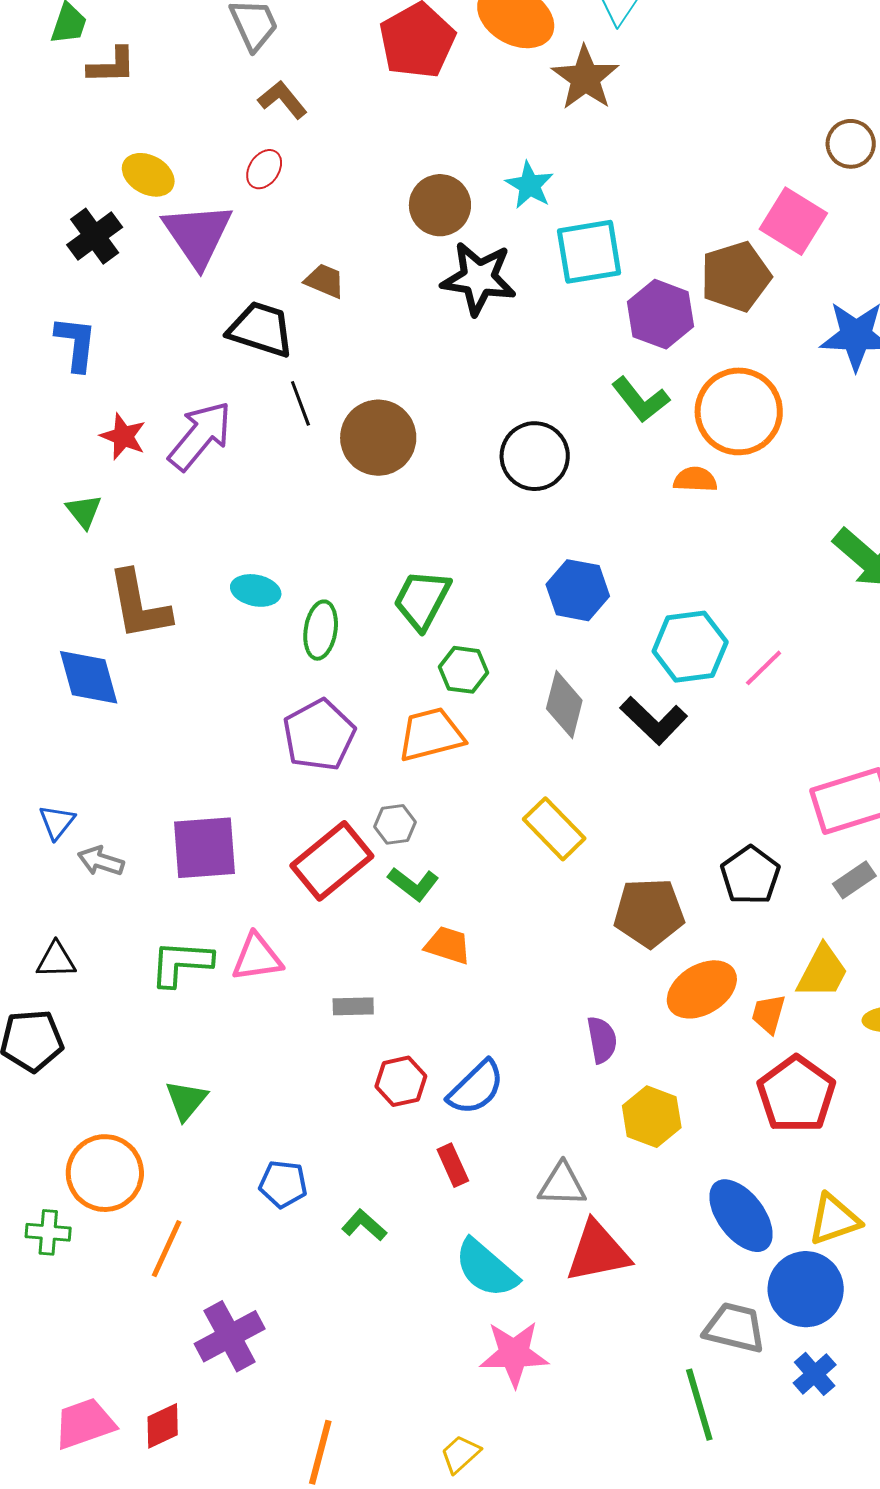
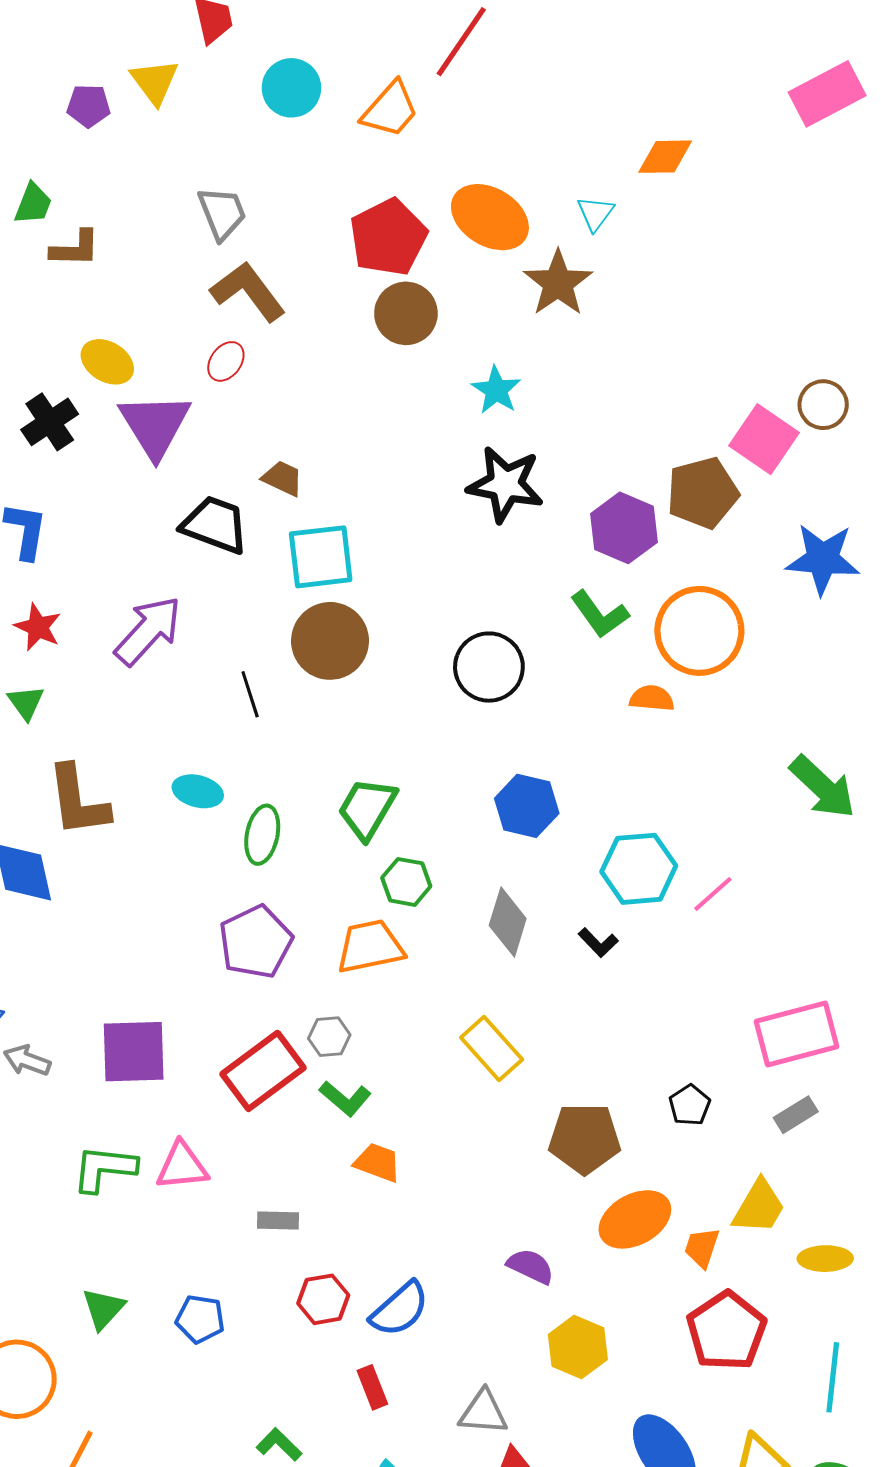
brown L-shape: (283, 100) -> (248, 291), size x1.5
brown circle: (851, 144) -> (823, 405), moved
brown circle: (440, 205) -> (406, 313), moved
cyan square: (589, 252) -> (321, 557), moved
black star: (479, 278) -> (505, 484), moved
black line: (300, 403) -> (250, 694), moved
red star: (123, 436) -> (38, 627), moved
black L-shape: (654, 720) -> (598, 943), size x0.6
black pentagon: (750, 875) -> (690, 1105), size x0.7
purple semicircle: (602, 1040) -> (531, 1266), turned -57
blue pentagon: (283, 1184) -> (200, 1319), moved

